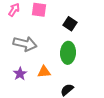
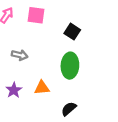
gray arrow: (25, 44) -> (20, 55), size x0.6

